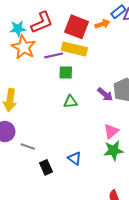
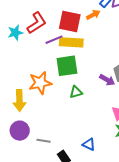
orange star: (24, 47) -> (40, 83), moved, turned -30
purple line: (54, 55) -> (54, 40), moved
green square: (66, 73) -> (67, 66), size x1.6

